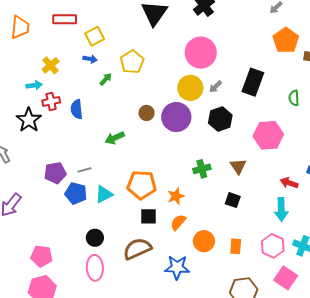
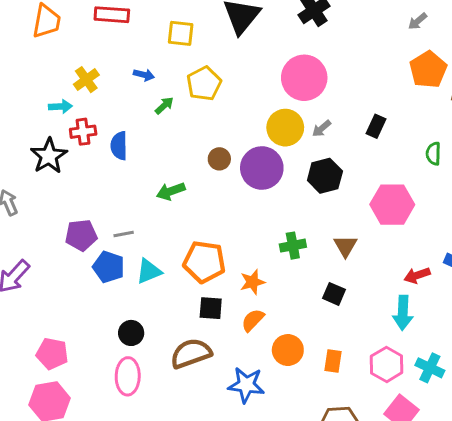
yellow square: (95, 36) -> (181, 33), moved, turned 30
black rectangle: (253, 82) -> (376, 126), size x0.6
red arrow: (289, 183) -> (417, 275), turned -42

